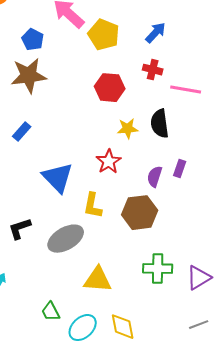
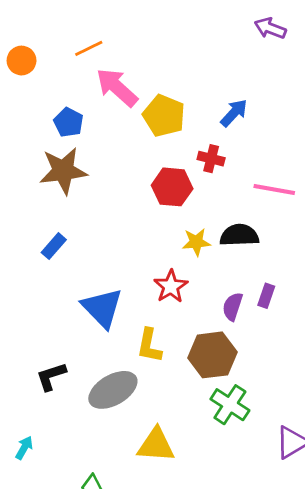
red cross: (153, 70) -> (211, 159), moved
black semicircle: (160, 124) -> (239, 235), turned 96
green cross: (158, 269) -> (230, 405), moved, turned 32

